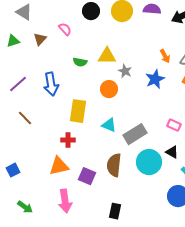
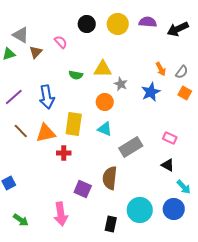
gray triangle: (24, 12) -> (21, 35), moved
cyan triangle: (109, 125) -> (105, 129), moved
cyan circle: (149, 162) -> (140, 210), moved
orange triangle: (59, 166) -> (46, 133), moved

